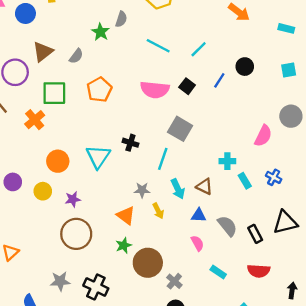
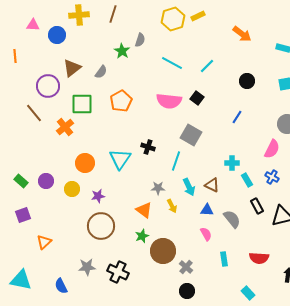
blue line: (219, 80) -> (237, 117), moved
pink semicircle: (263, 136) -> (272, 149), moved
black rectangle: (255, 234) -> (257, 206), moved
cyan rectangle: (218, 272) -> (224, 259), turned 48

